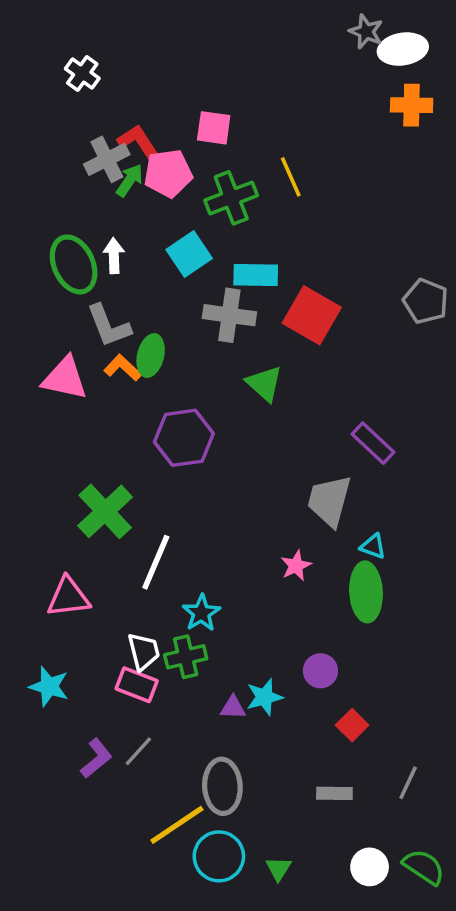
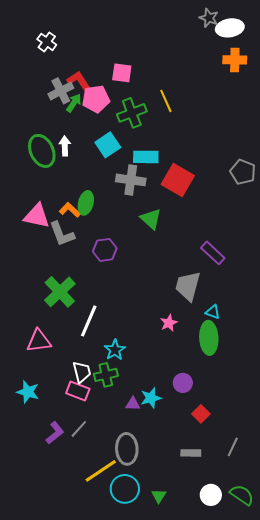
gray L-shape: (109, 326) -> (62, 234), moved
purple hexagon: (184, 438) -> (105, 250), size x0.7

